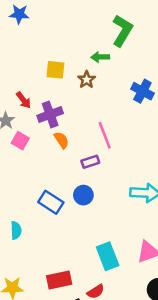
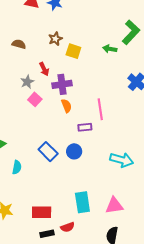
brown star: (87, 80) -> (55, 39), moved

